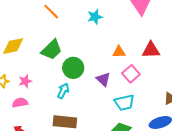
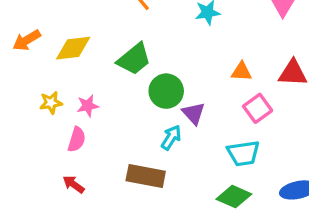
purple triangle: (103, 79) -> (194, 113), moved
cyan arrow: (63, 91) -> (171, 138), moved
pink semicircle: (20, 103) -> (77, 139), turned 112

